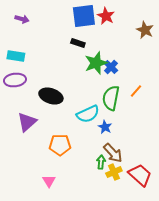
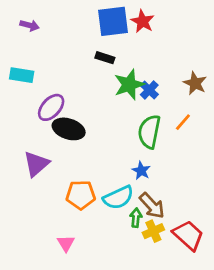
brown star: (145, 30) -> (195, 83), moved
purple ellipse: (15, 80) -> (51, 107), moved, turned -40
cyan semicircle: (88, 114) -> (118, 198), moved

